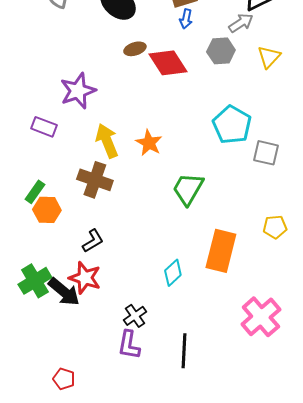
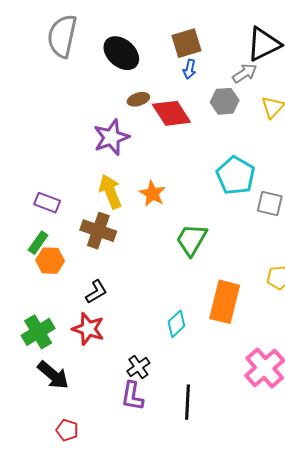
purple star: (78, 91) -> (111, 137), moved
purple rectangle: (44, 127) -> (47, 203), moved
black arrow: (64, 292) -> (53, 375), moved

